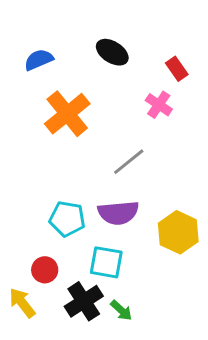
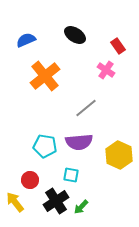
cyan square: (106, 262) -> (71, 175), size x0.7
green arrow: (121, 310) -> (81, 207), turned 91

